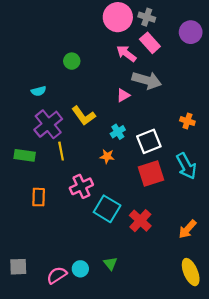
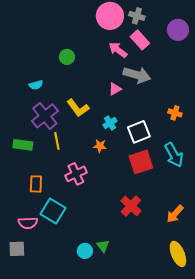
cyan square: (107, 209) -> (53, 211), moved
cyan circle: (80, 269) -> (85, 251), moved
pink semicircle: (57, 275) -> (28, 223), moved, turned -150

